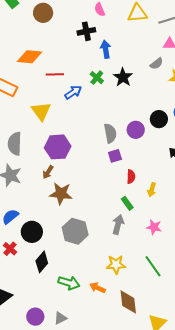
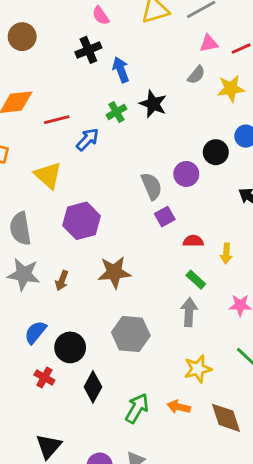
green cross: (97, 78) -> (116, 112), turned 32
brown arrow: (48, 172) -> (62, 281), moved
red semicircle: (131, 177) -> (193, 241), turned -80
brown star: (61, 194) -> (114, 272), moved
green arrow: (69, 283) -> (137, 408), turned -65

